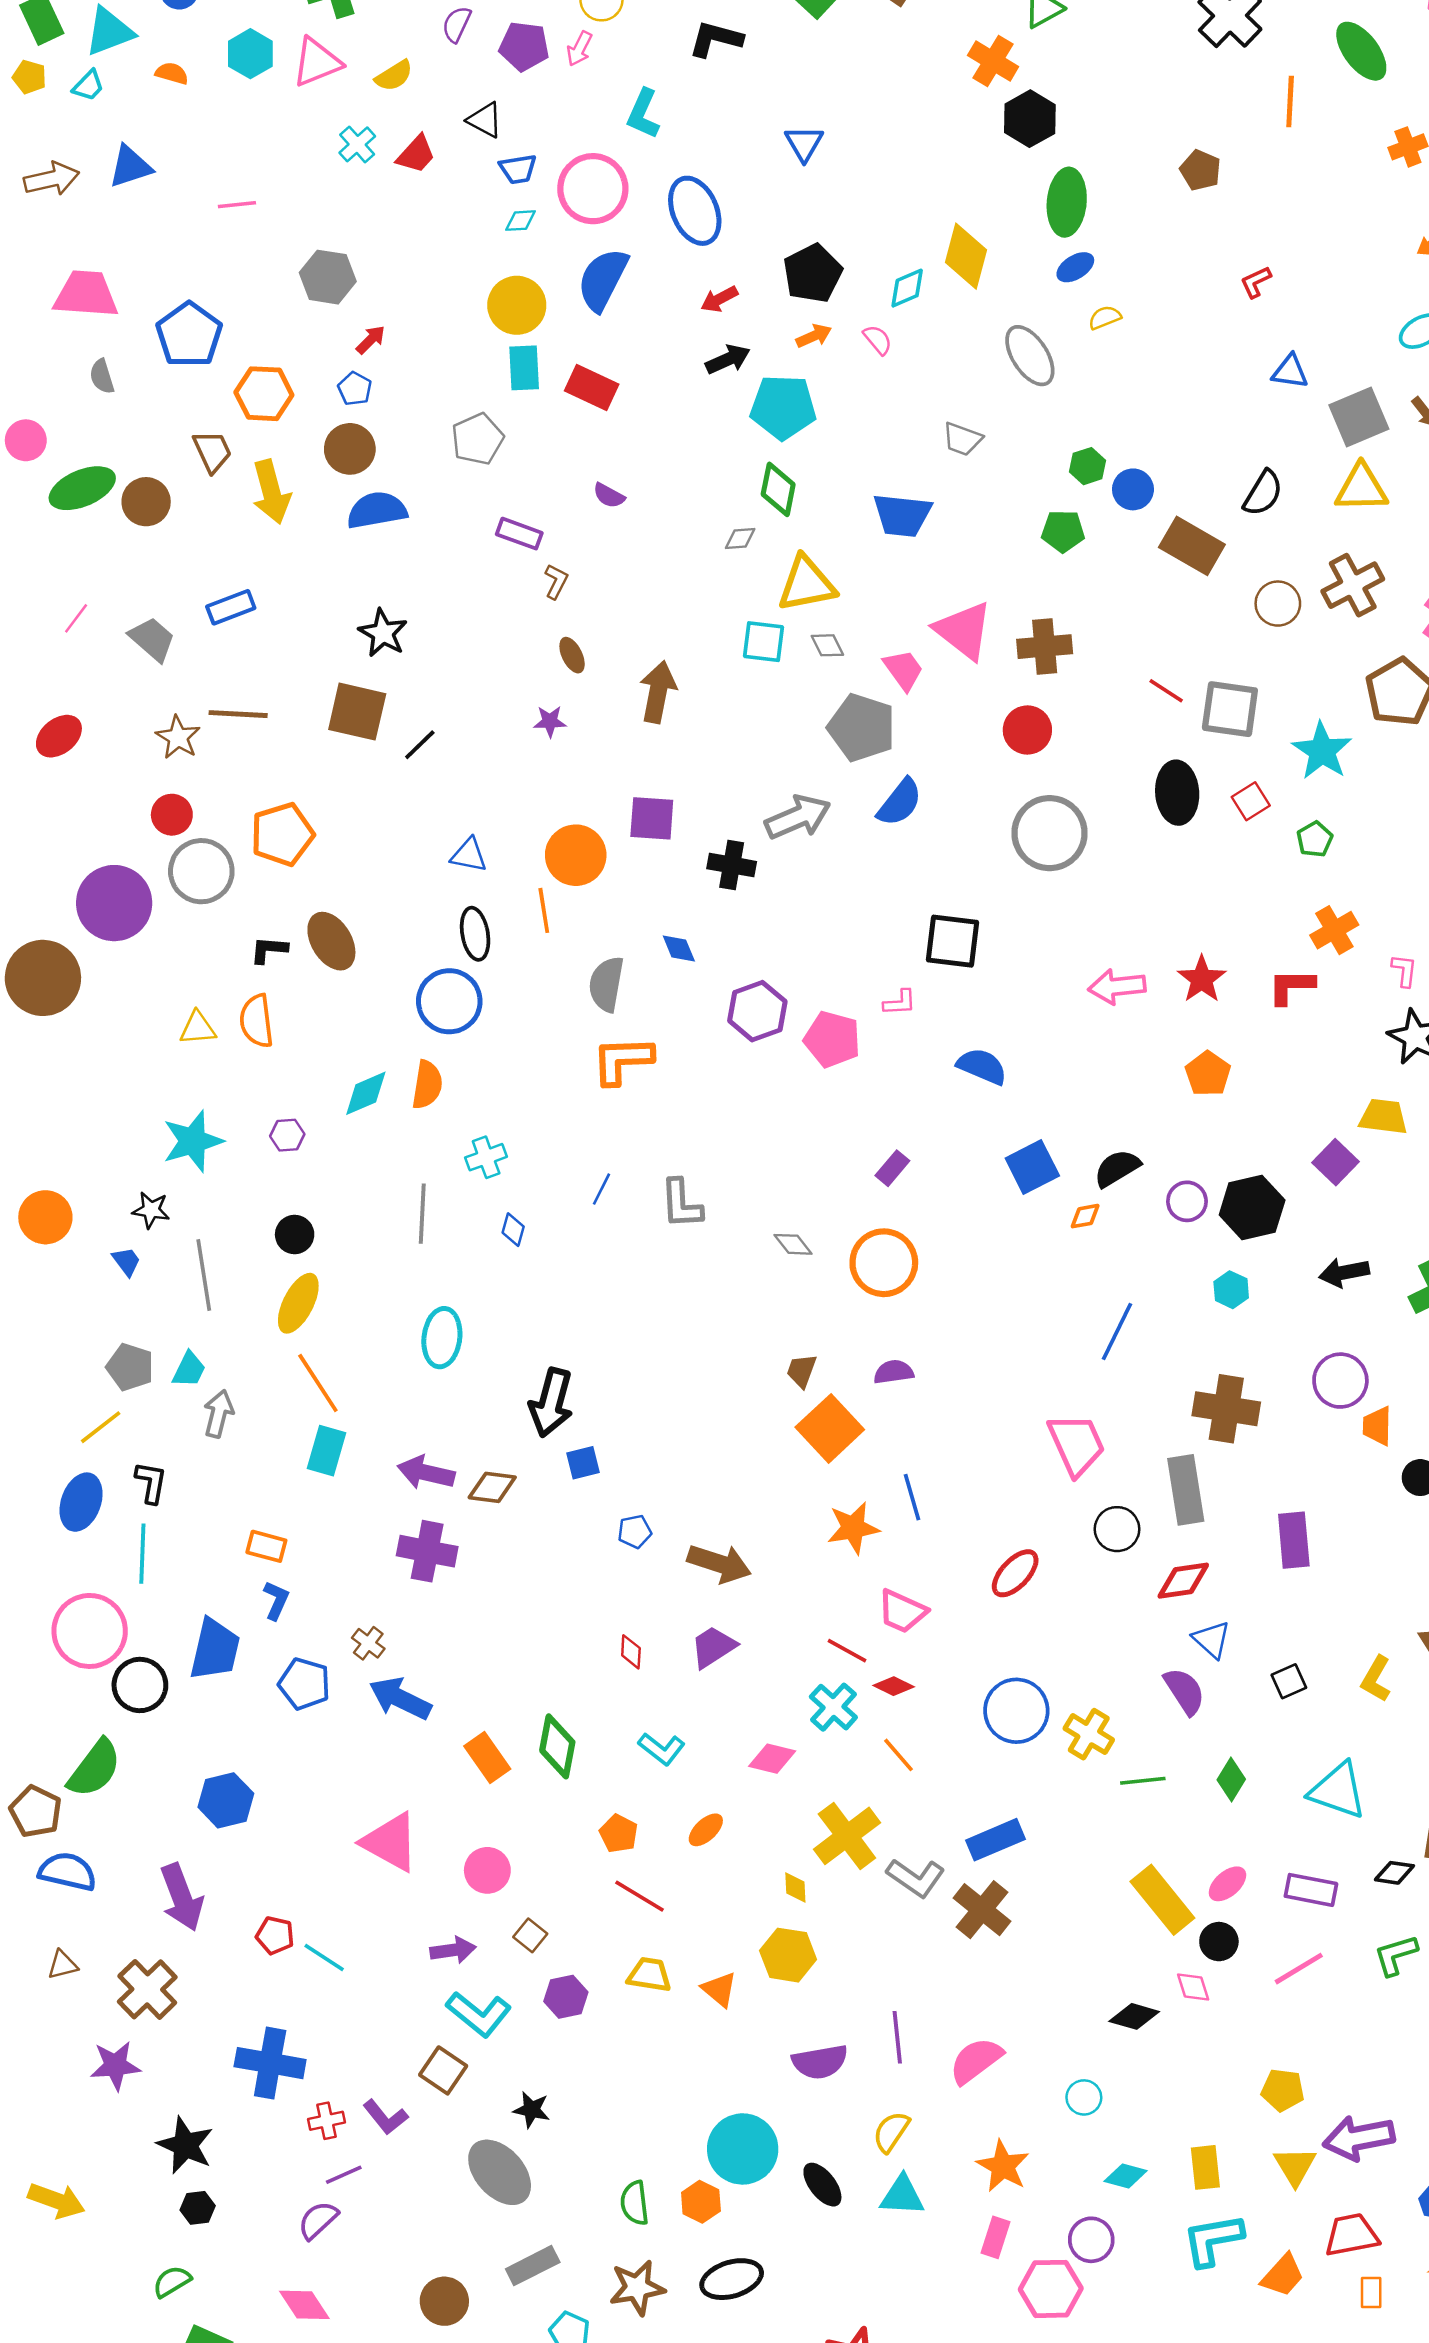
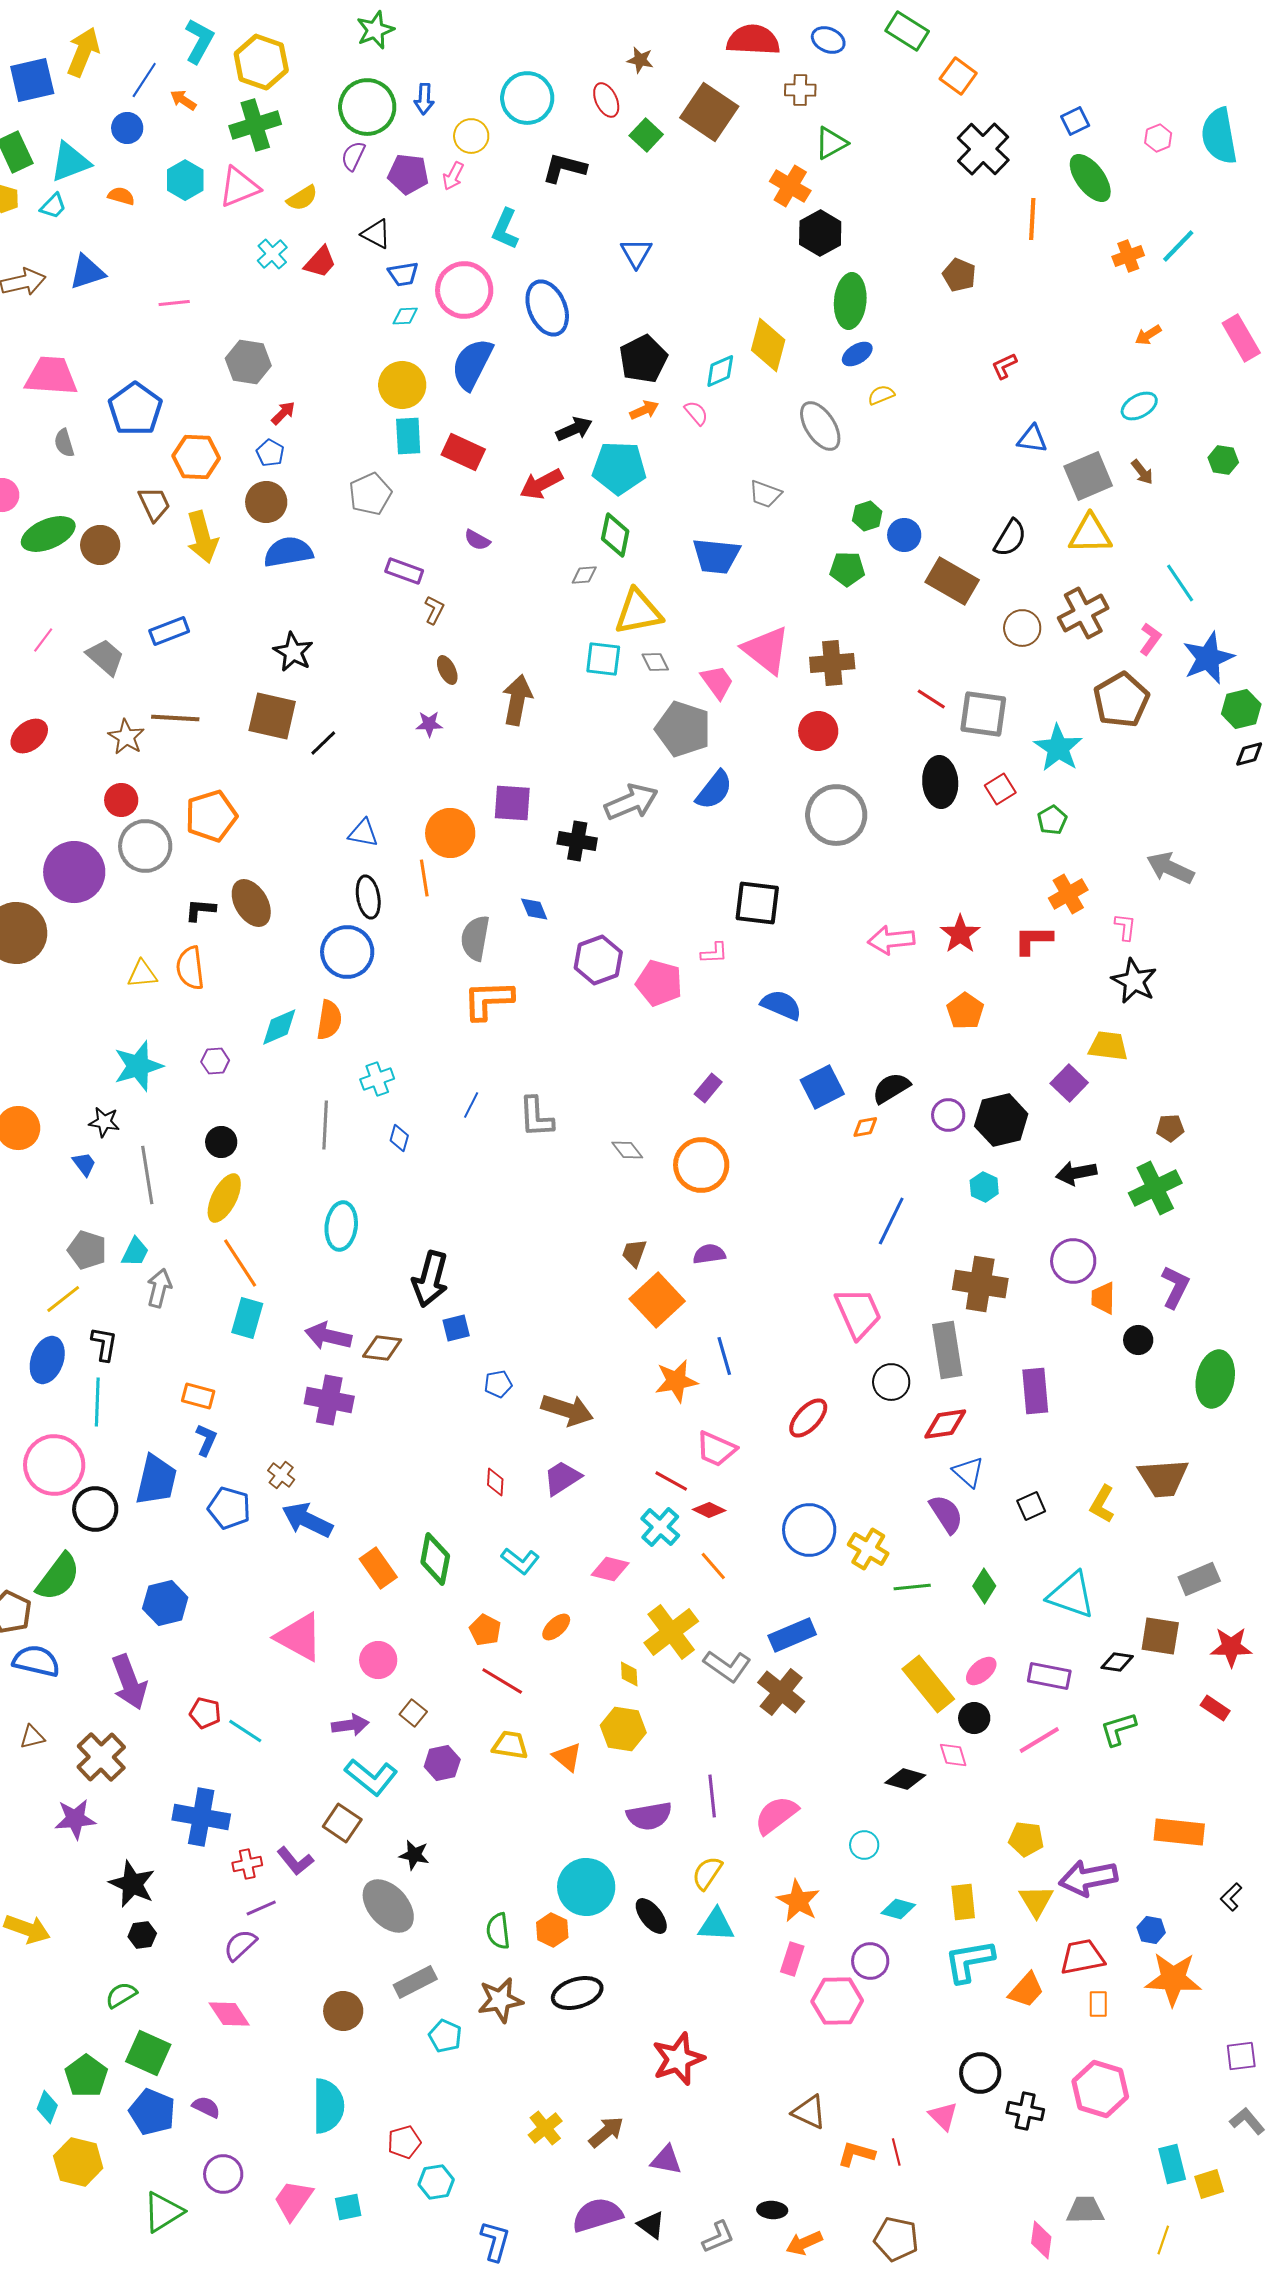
red arrow: (719, 299) -> (541, 484), moved, size x1.4

